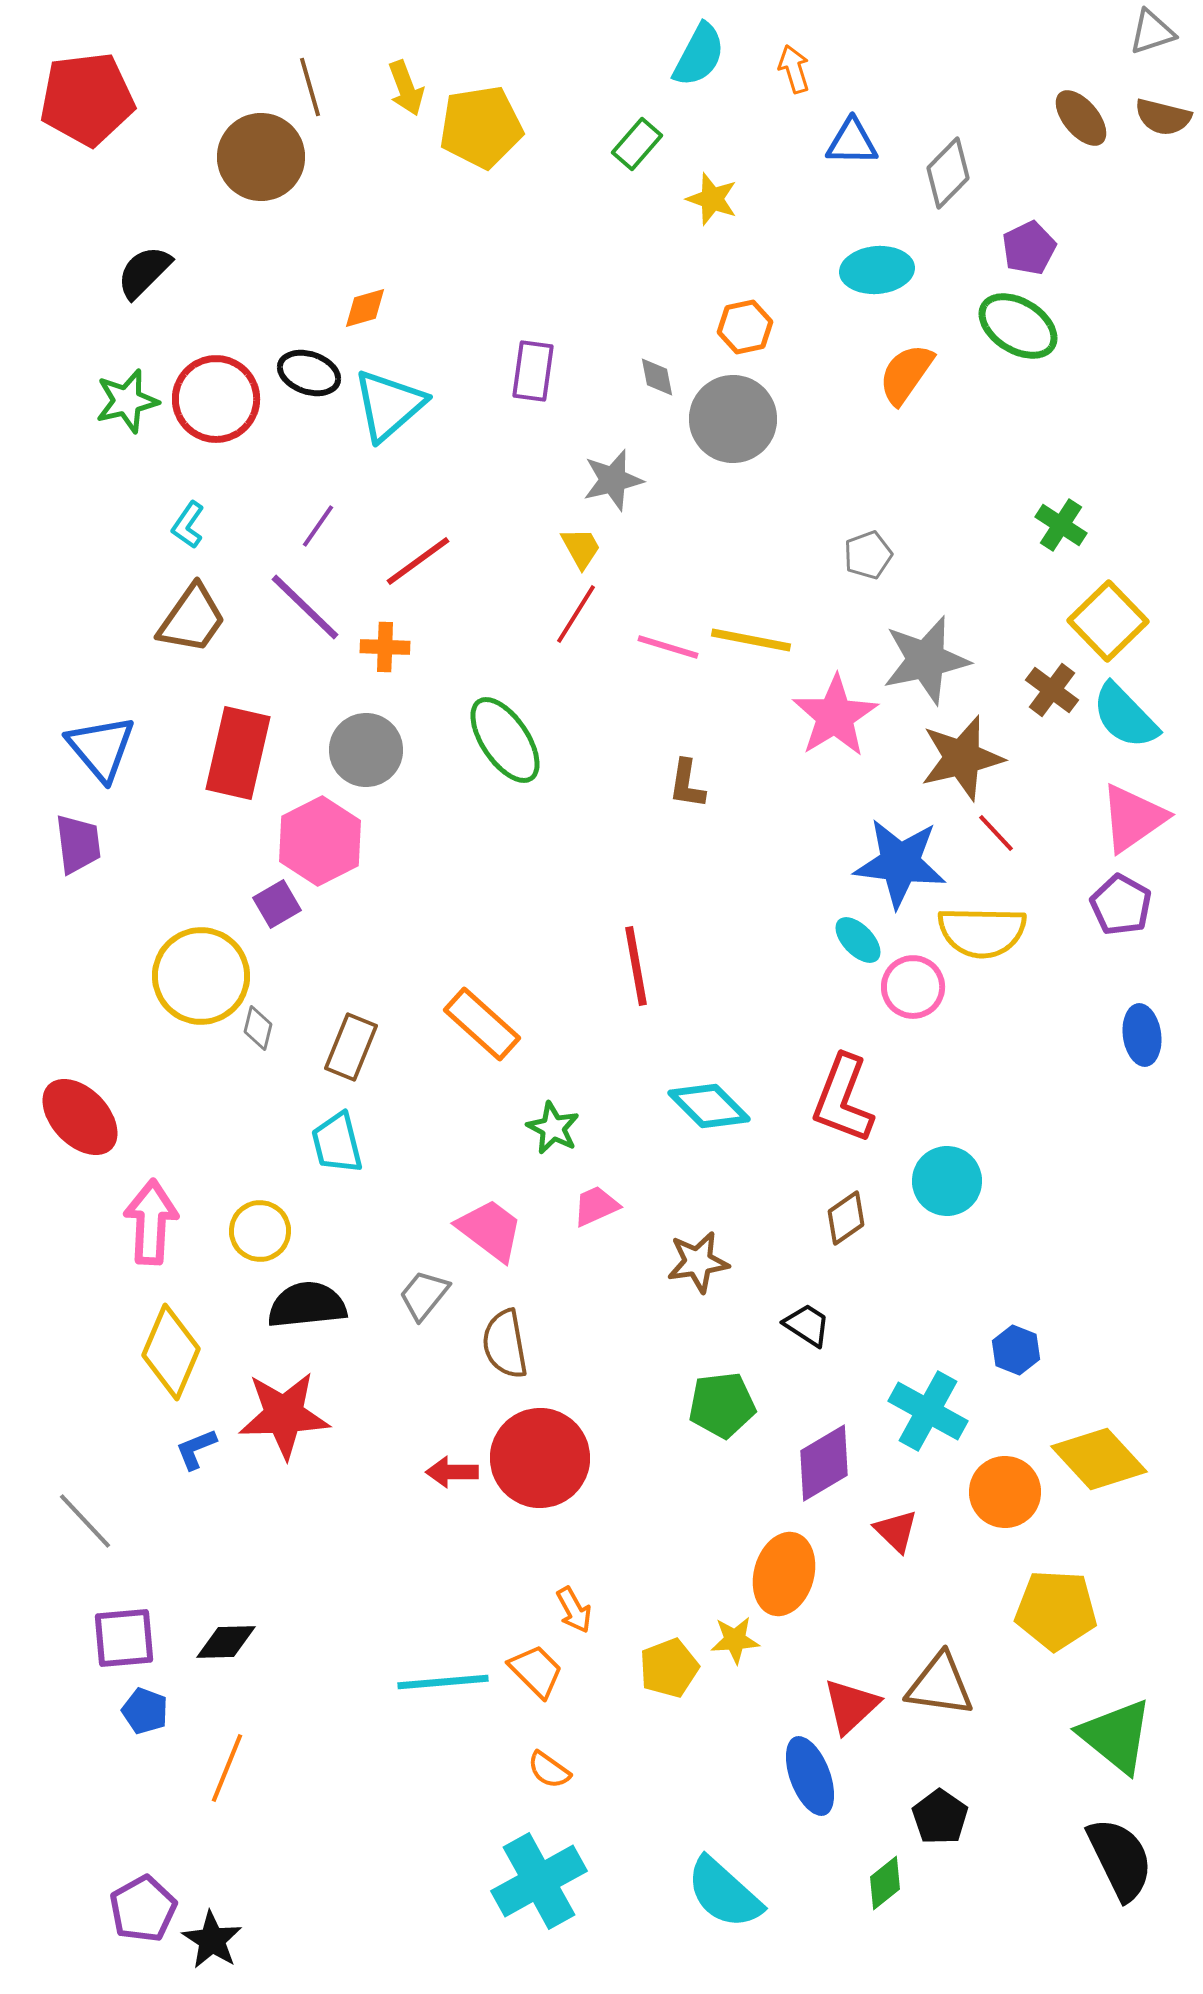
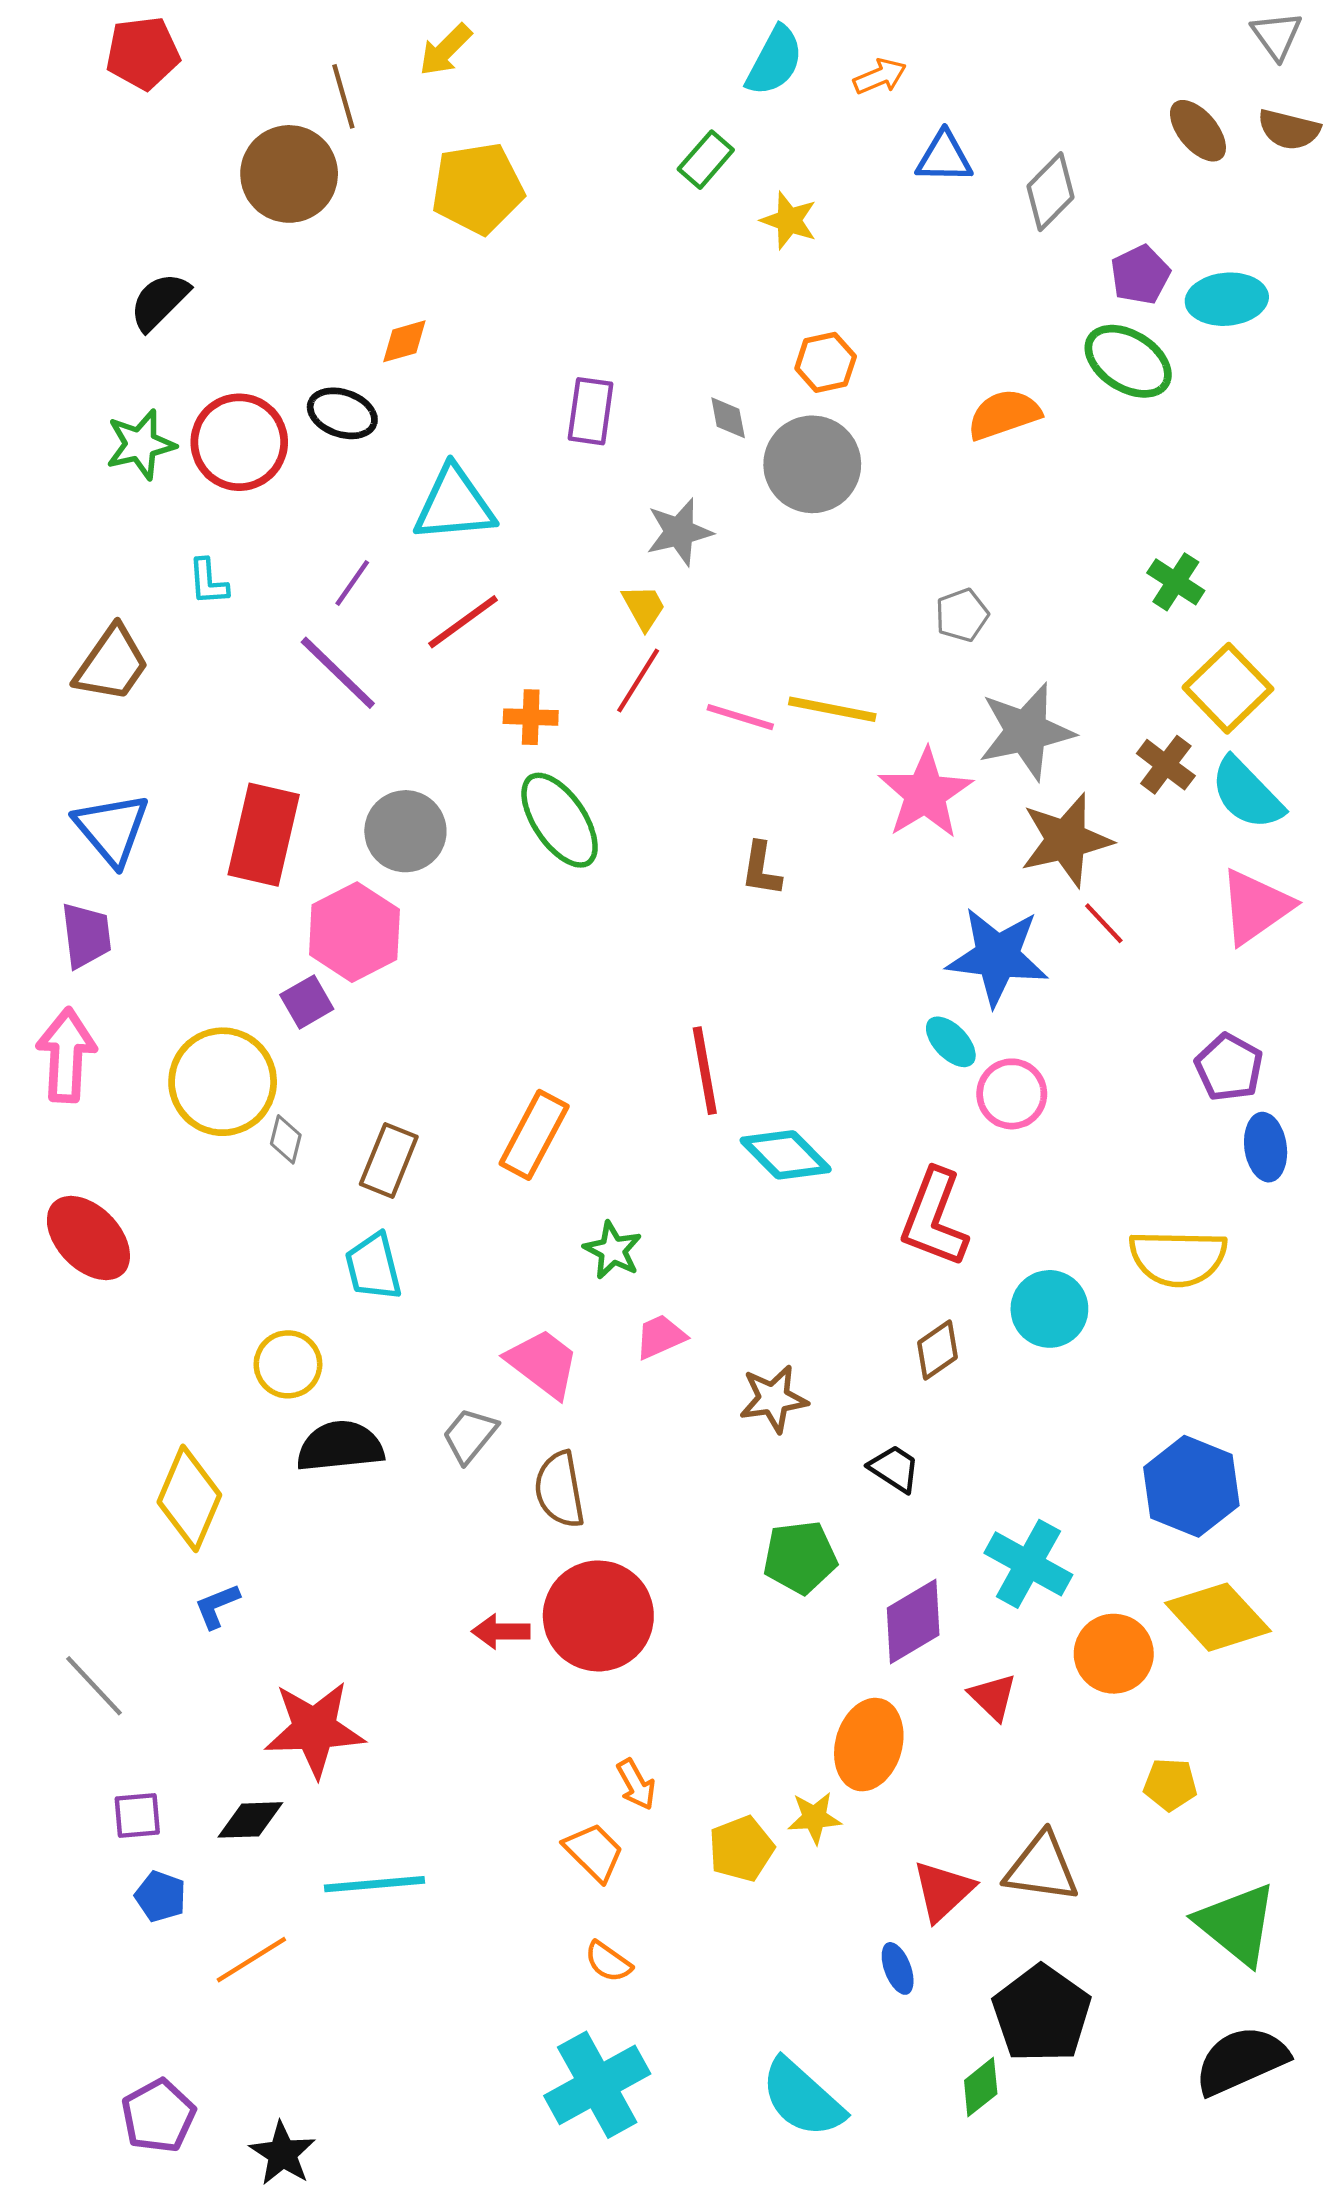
gray triangle: (1152, 32) -> (1277, 35), turned -48
orange arrow: (794, 69) -> (880, 76), turned 84
yellow arrow: (406, 88) -> (445, 50), moved, turned 66
red pentagon: (87, 99) -> (143, 53), moved, size x0.7
yellow pentagon: (481, 127) -> (478, 188), moved
cyan ellipse: (877, 270) -> (1227, 299), moved
orange semicircle: (906, 374) -> (1004, 414), turned 36
cyan triangle: (389, 405) -> (454, 504), moved, turned 36
cyan L-shape: (188, 525) -> (208, 582), turned -39
brown trapezoid: (192, 619) -> (112, 664), moved
orange cross: (385, 647) -> (531, 717), moved
purple pentagon: (1121, 905) -> (1229, 1067), moved
yellow semicircle: (982, 932) -> (1178, 1258), moved
orange rectangle: (482, 1024) -> (534, 1135), turned 76
cyan diamond: (709, 1106) -> (786, 1155), moved
pink arrow: (151, 1222) -> (66, 1055), moved
blue hexagon: (1016, 1350) -> (1191, 1486), moved, size x1.8
red star: (284, 1415) -> (315, 1729), moved
yellow pentagon: (1056, 1610) -> (1170, 1784), size x0.6
purple square: (124, 1638) -> (137, 1815), size x0.7
cyan line: (443, 1682) -> (374, 1884), moved
orange line: (227, 1768) -> (251, 1960), turned 36
blue ellipse: (810, 1776) -> (898, 1968), size x0.6
black pentagon: (940, 1817) -> (1042, 2014), size x1.6
black semicircle: (1120, 1859) -> (1241, 2060), turned -88
black star: (212, 1940) -> (282, 2154), moved

